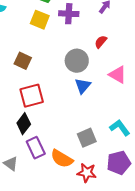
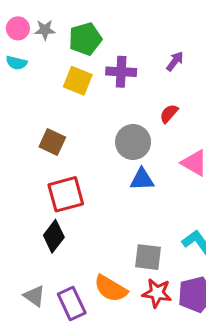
blue triangle: (83, 86) -> (142, 179), turned 48
gray square: (87, 138) -> (148, 257), turned 30
purple rectangle: (36, 148) -> (72, 303), moved
red star: (87, 173) -> (157, 293), moved

